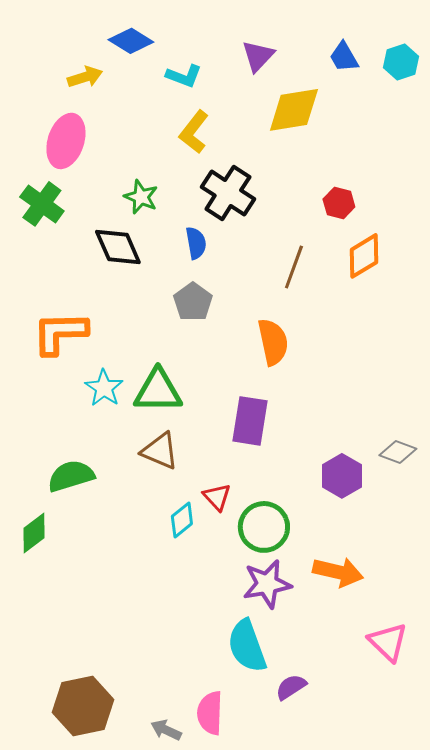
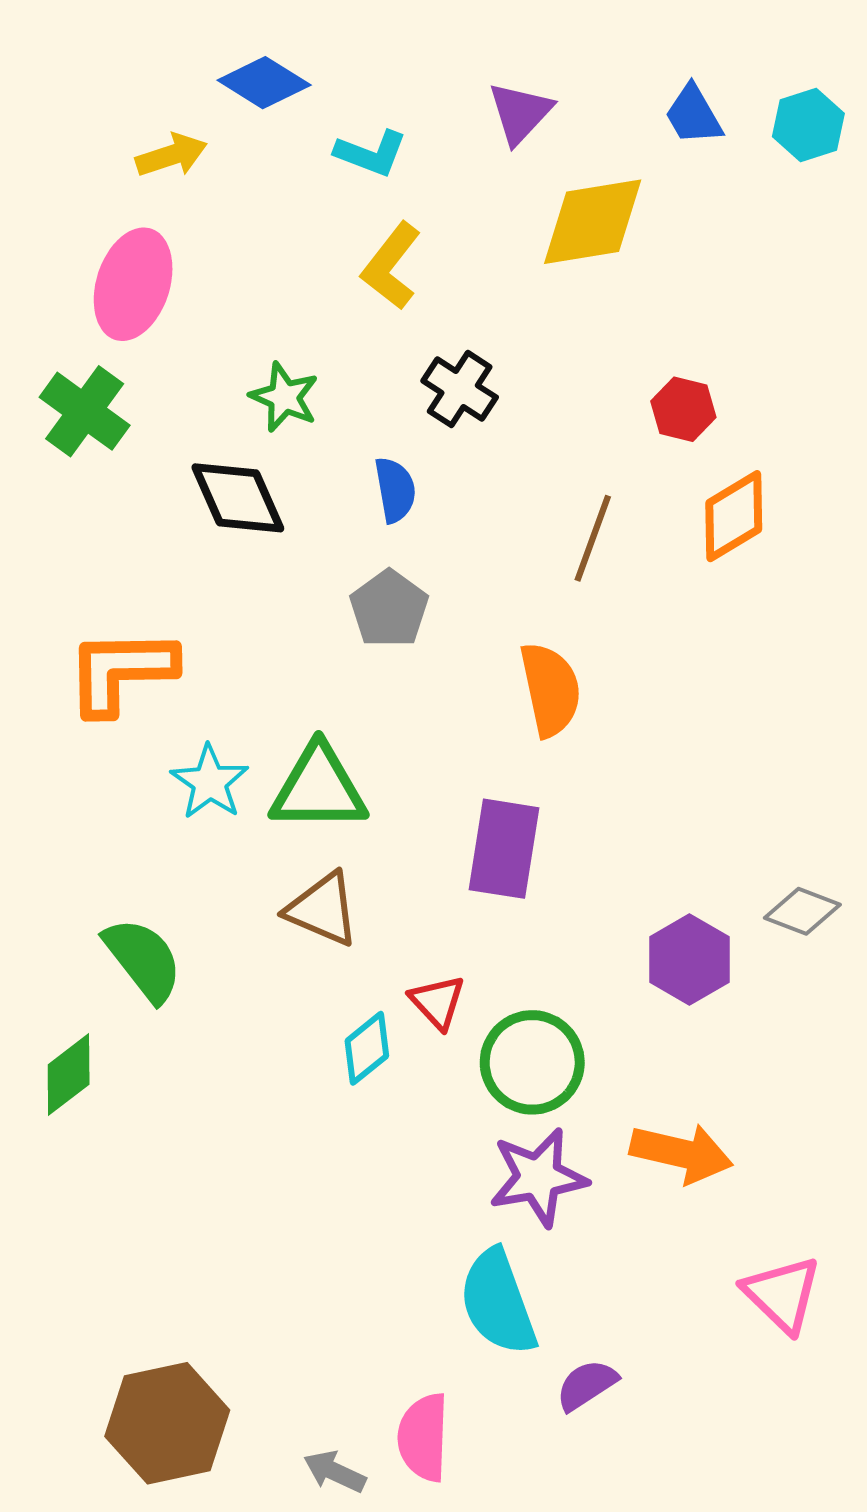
black cross: (228, 193) -> (460, 389), size x0.7
green semicircle: (71, 476) -> (143, 960), turned 69

